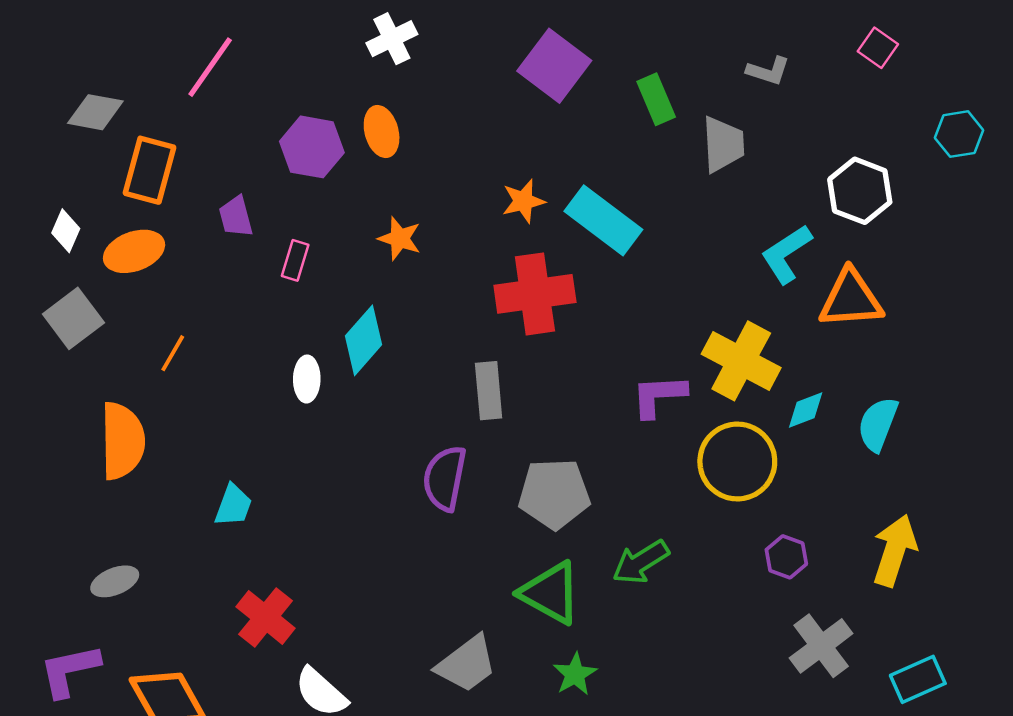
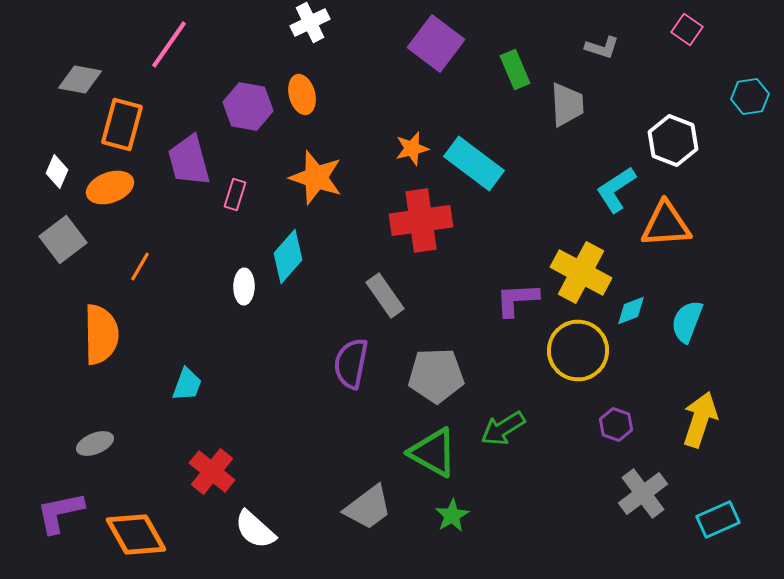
purple trapezoid: (236, 217) -> (189, 160), size x1.6
orange star: (400, 238) -> (316, 178), size x1.6
gray rectangle: (489, 391) -> (385, 296), turned -30

